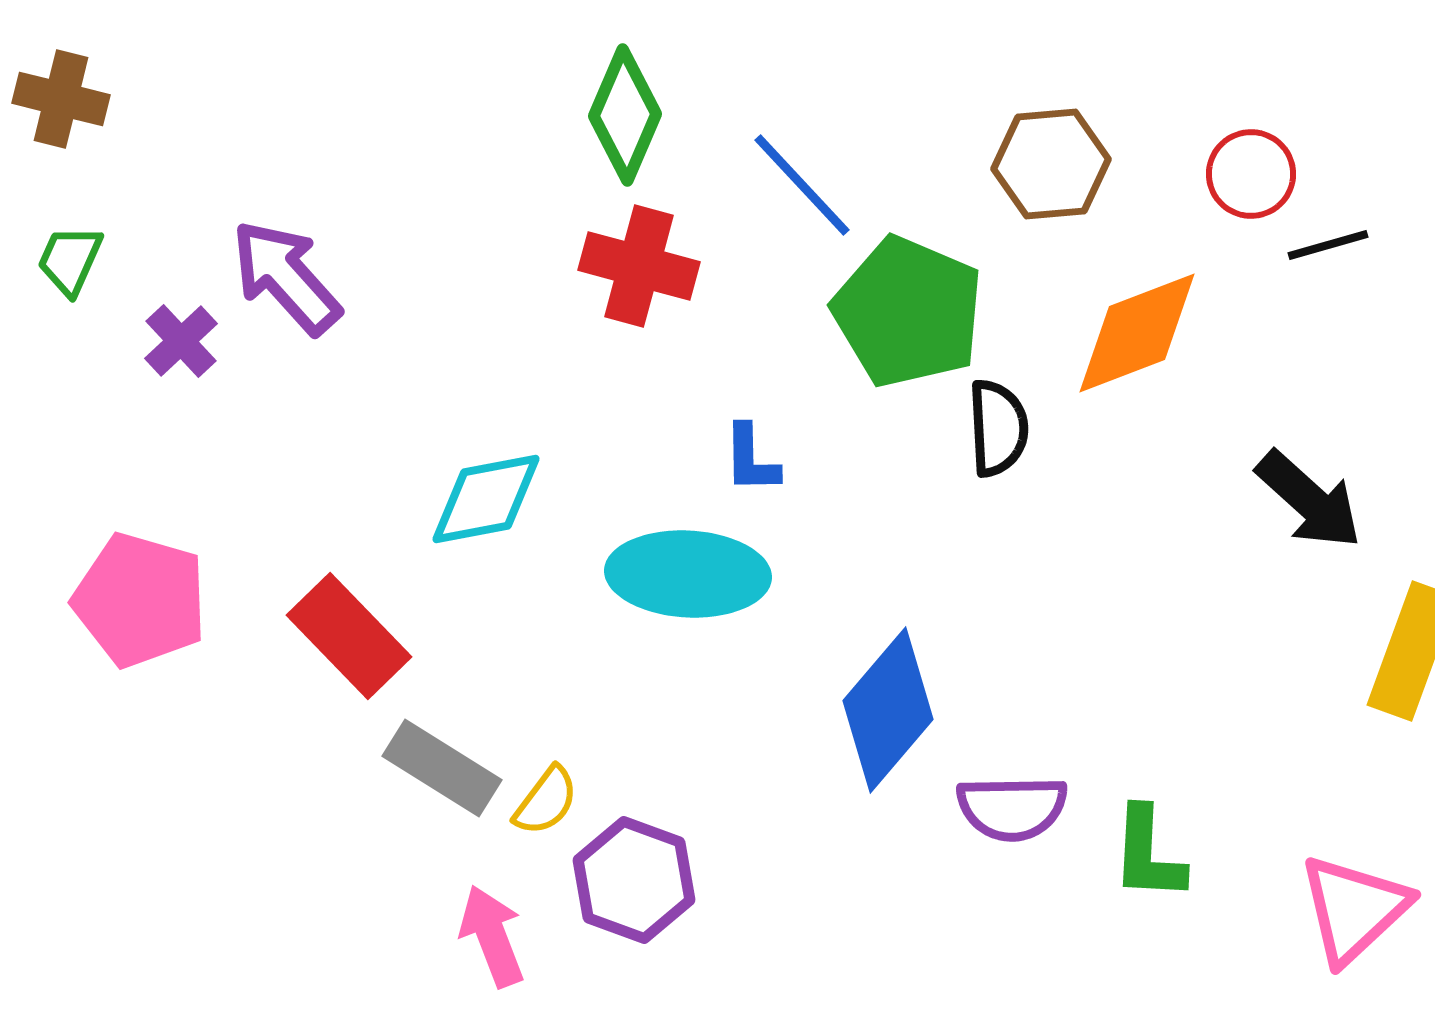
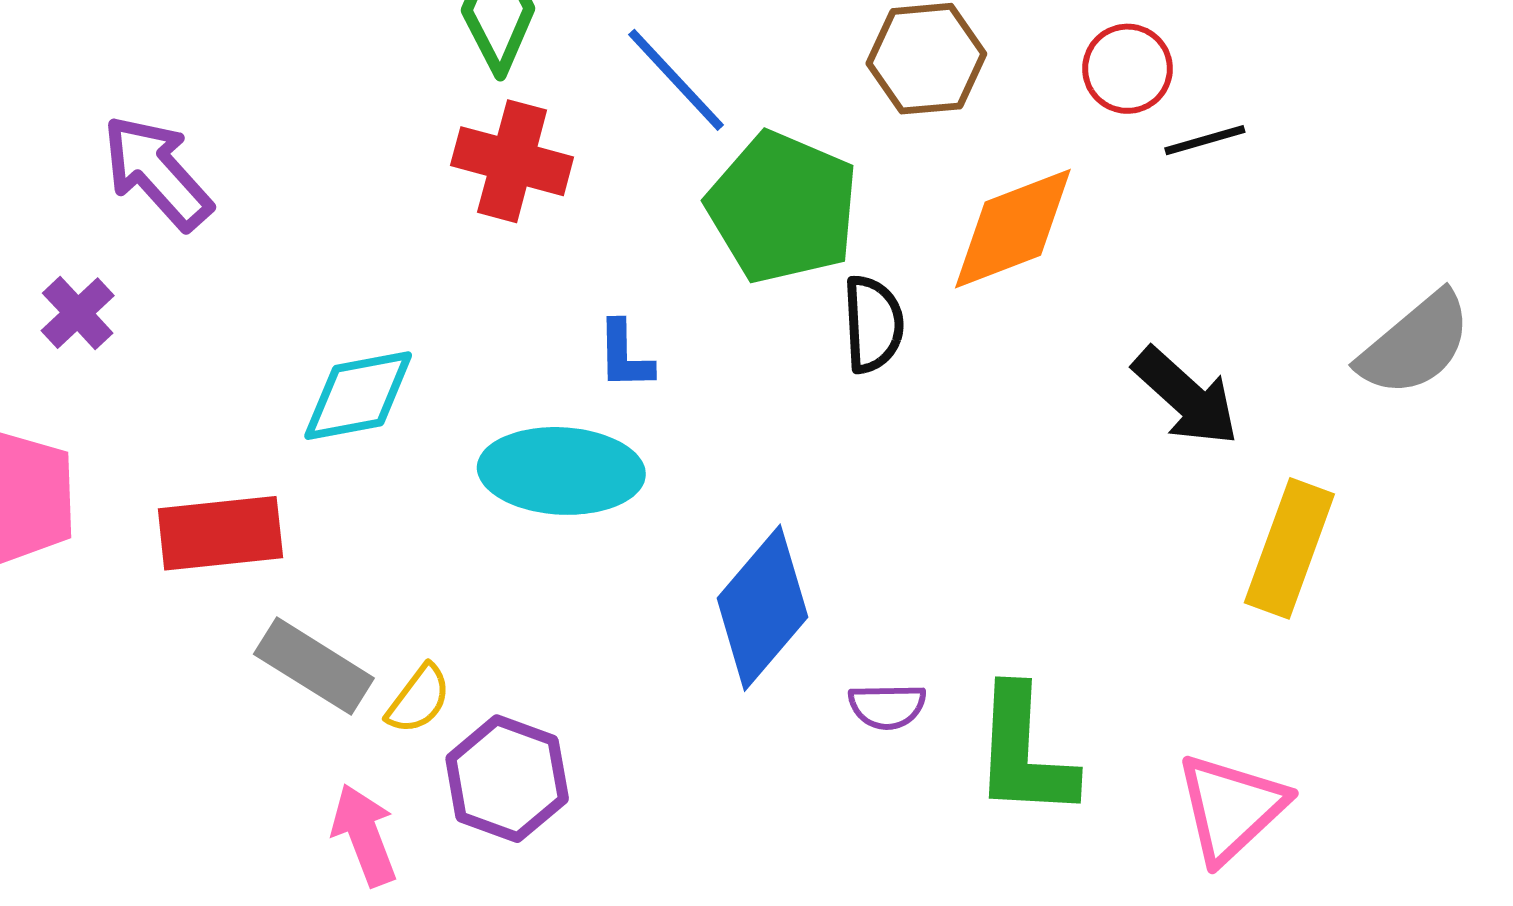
purple cross: (181, 341) -> (78, 313), moved
red rectangle: (349, 636) -> (220, 533), turned -52
purple semicircle: (1012, 808) -> (887, 706), size x0.7
green L-shape: (1148, 854) -> (1024, 753), size x1.4

